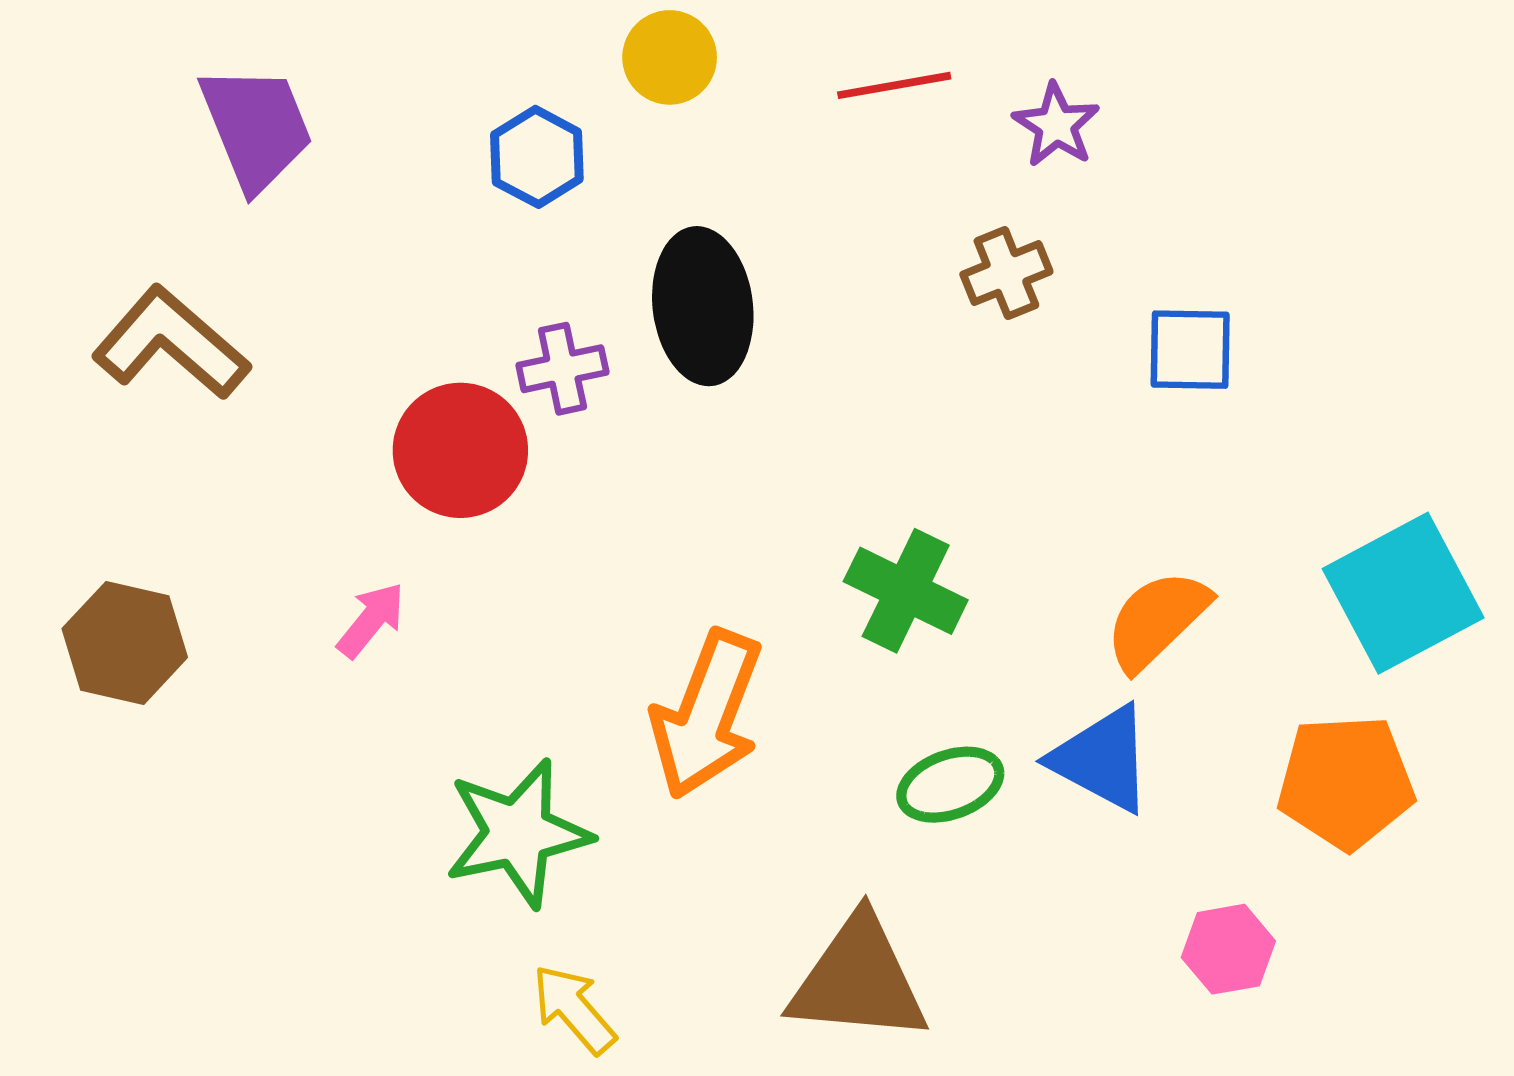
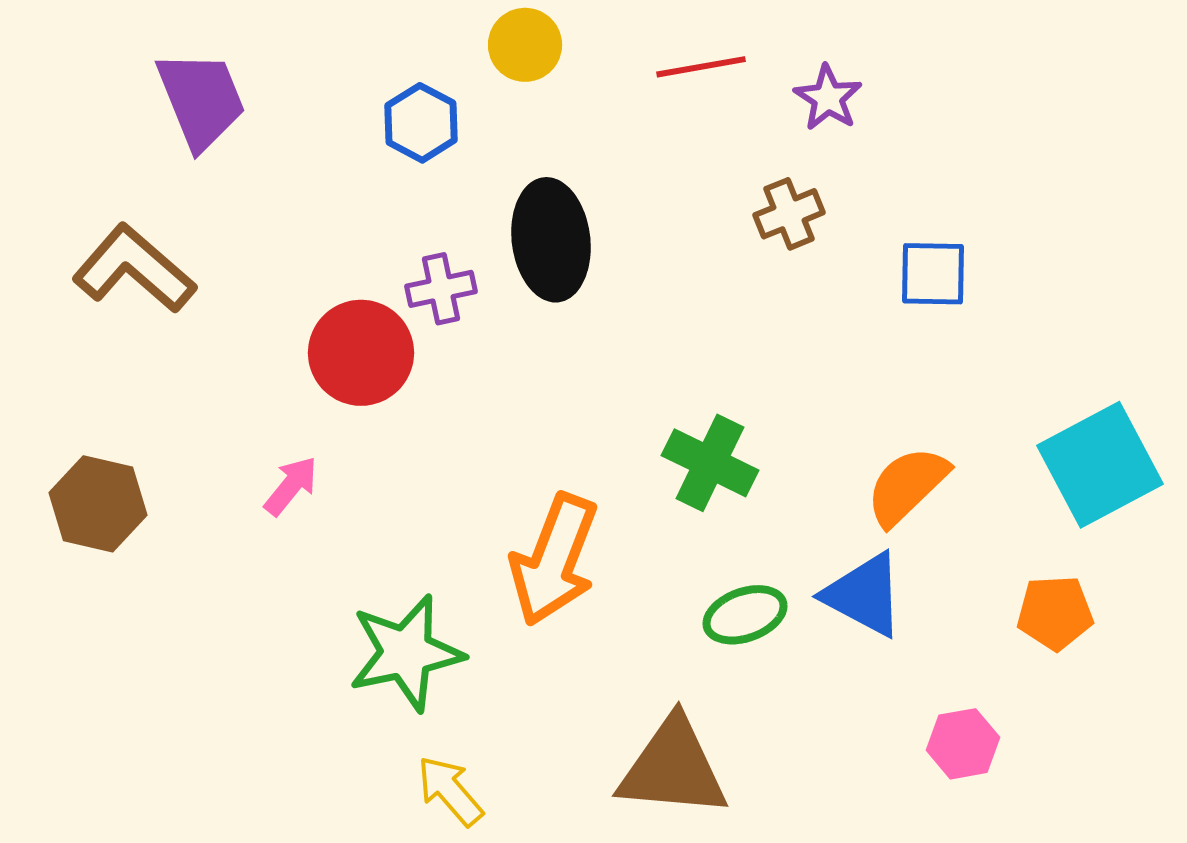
orange pentagon: (1346, 782) -> (1055, 613), size x0.7

